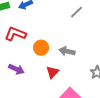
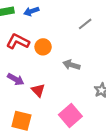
orange circle: (41, 48) -> (43, 47), moved
red triangle: (52, 72) -> (38, 90), moved, turned -32

